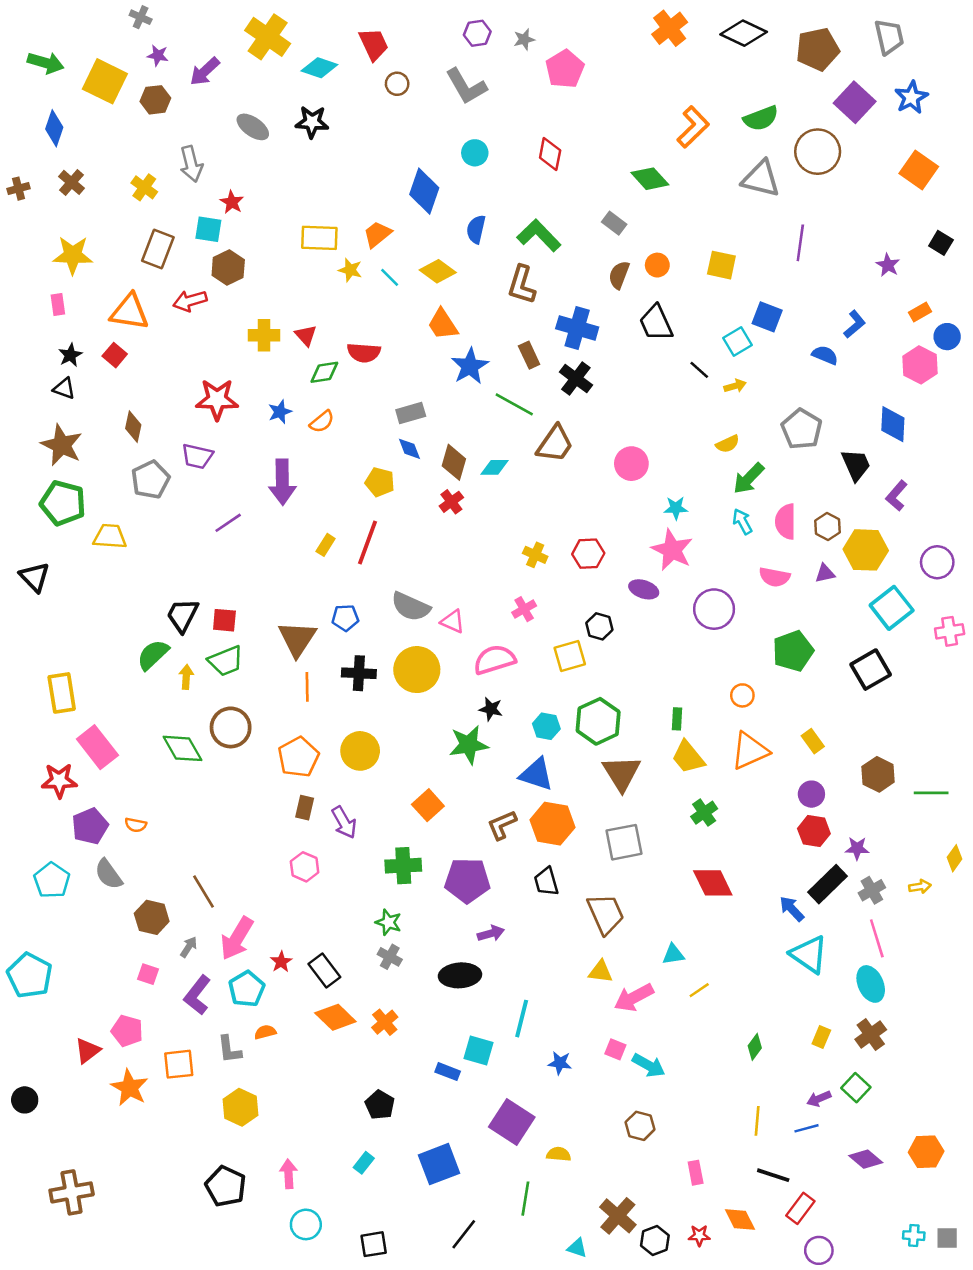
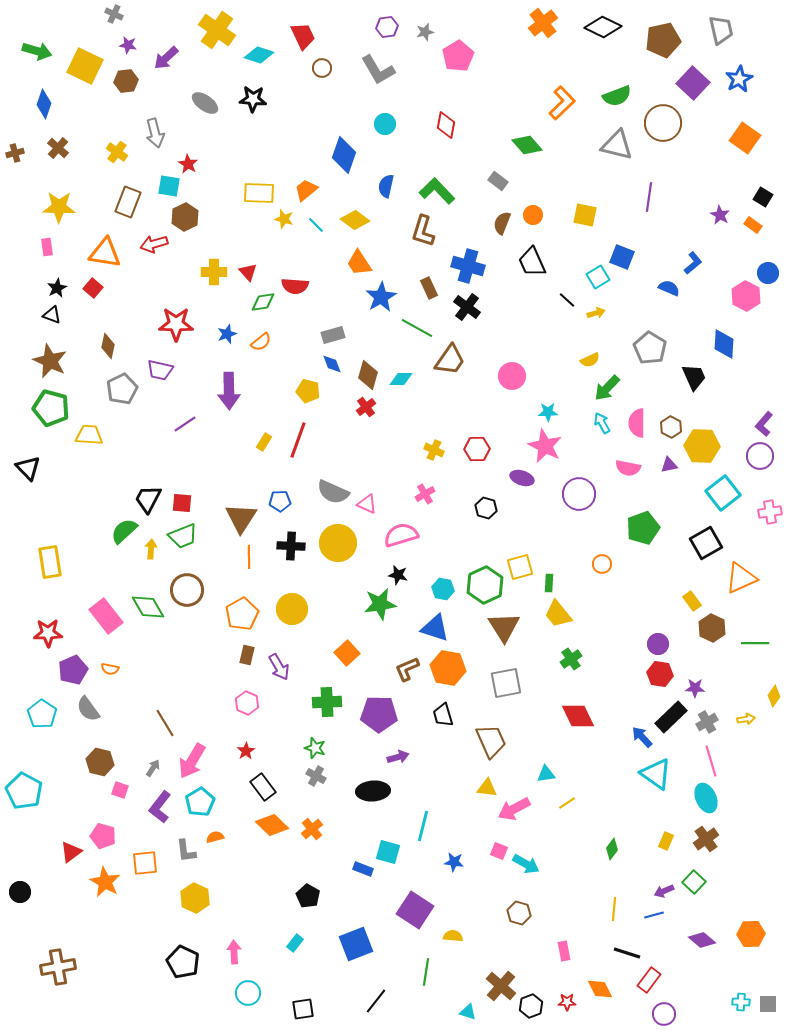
orange rectangle: (920, 312) -> (753, 225), moved, turned 66
purple L-shape: (897, 496) -> (764, 424), moved
yellow square: (570, 656) -> (520, 567), moved
yellow rectangle: (813, 741) -> (692, 601), moved
pink rectangle: (97, 747) -> (106, 616), moved
orange triangle: (750, 751) -> (741, 578), moved
brown hexagon: (152, 917) -> (100, 762), moved
red star: (281, 962) -> (246, 751), moved

